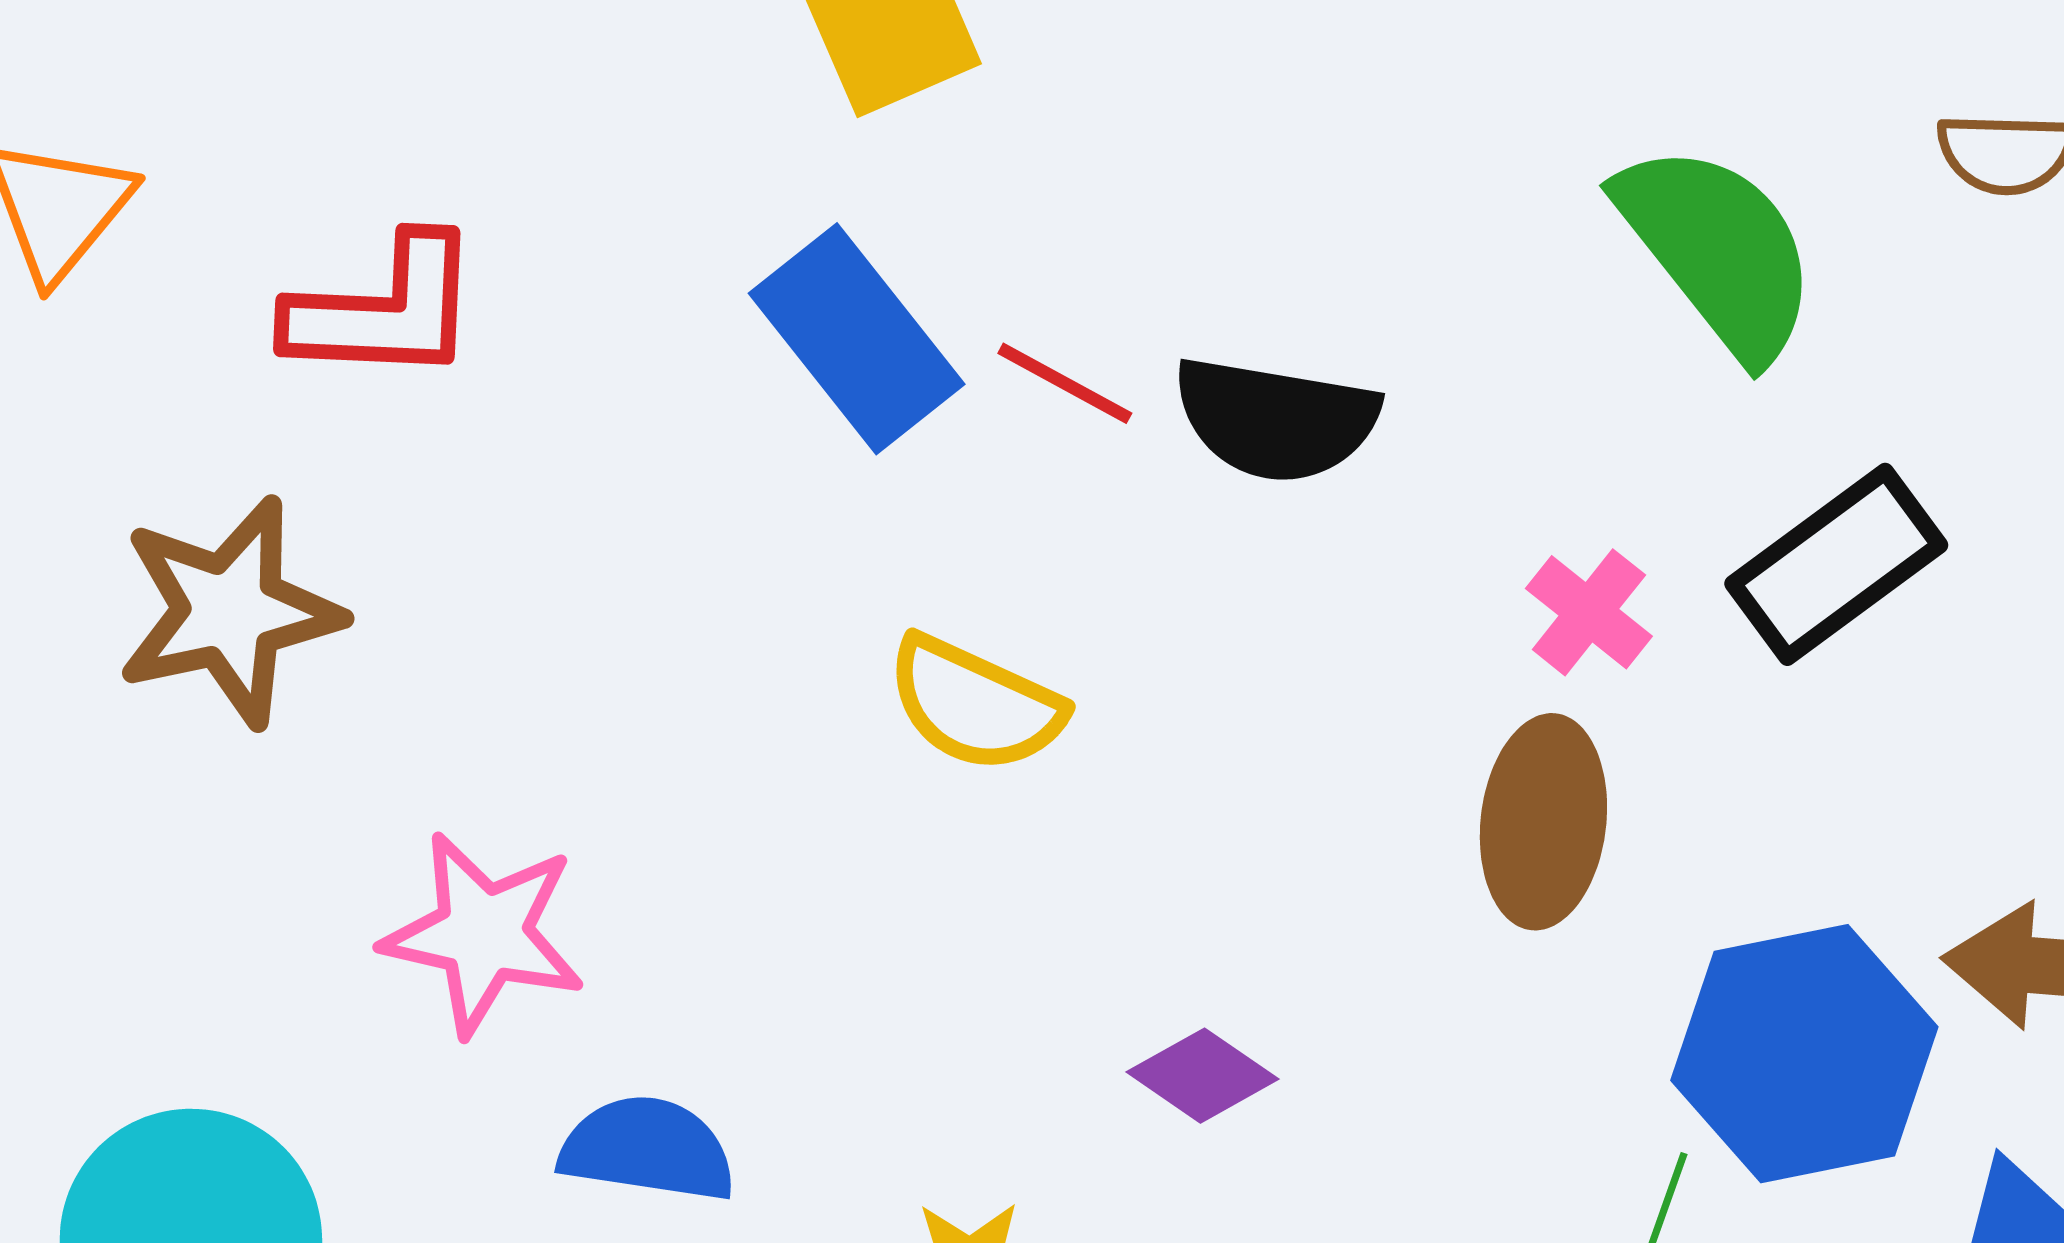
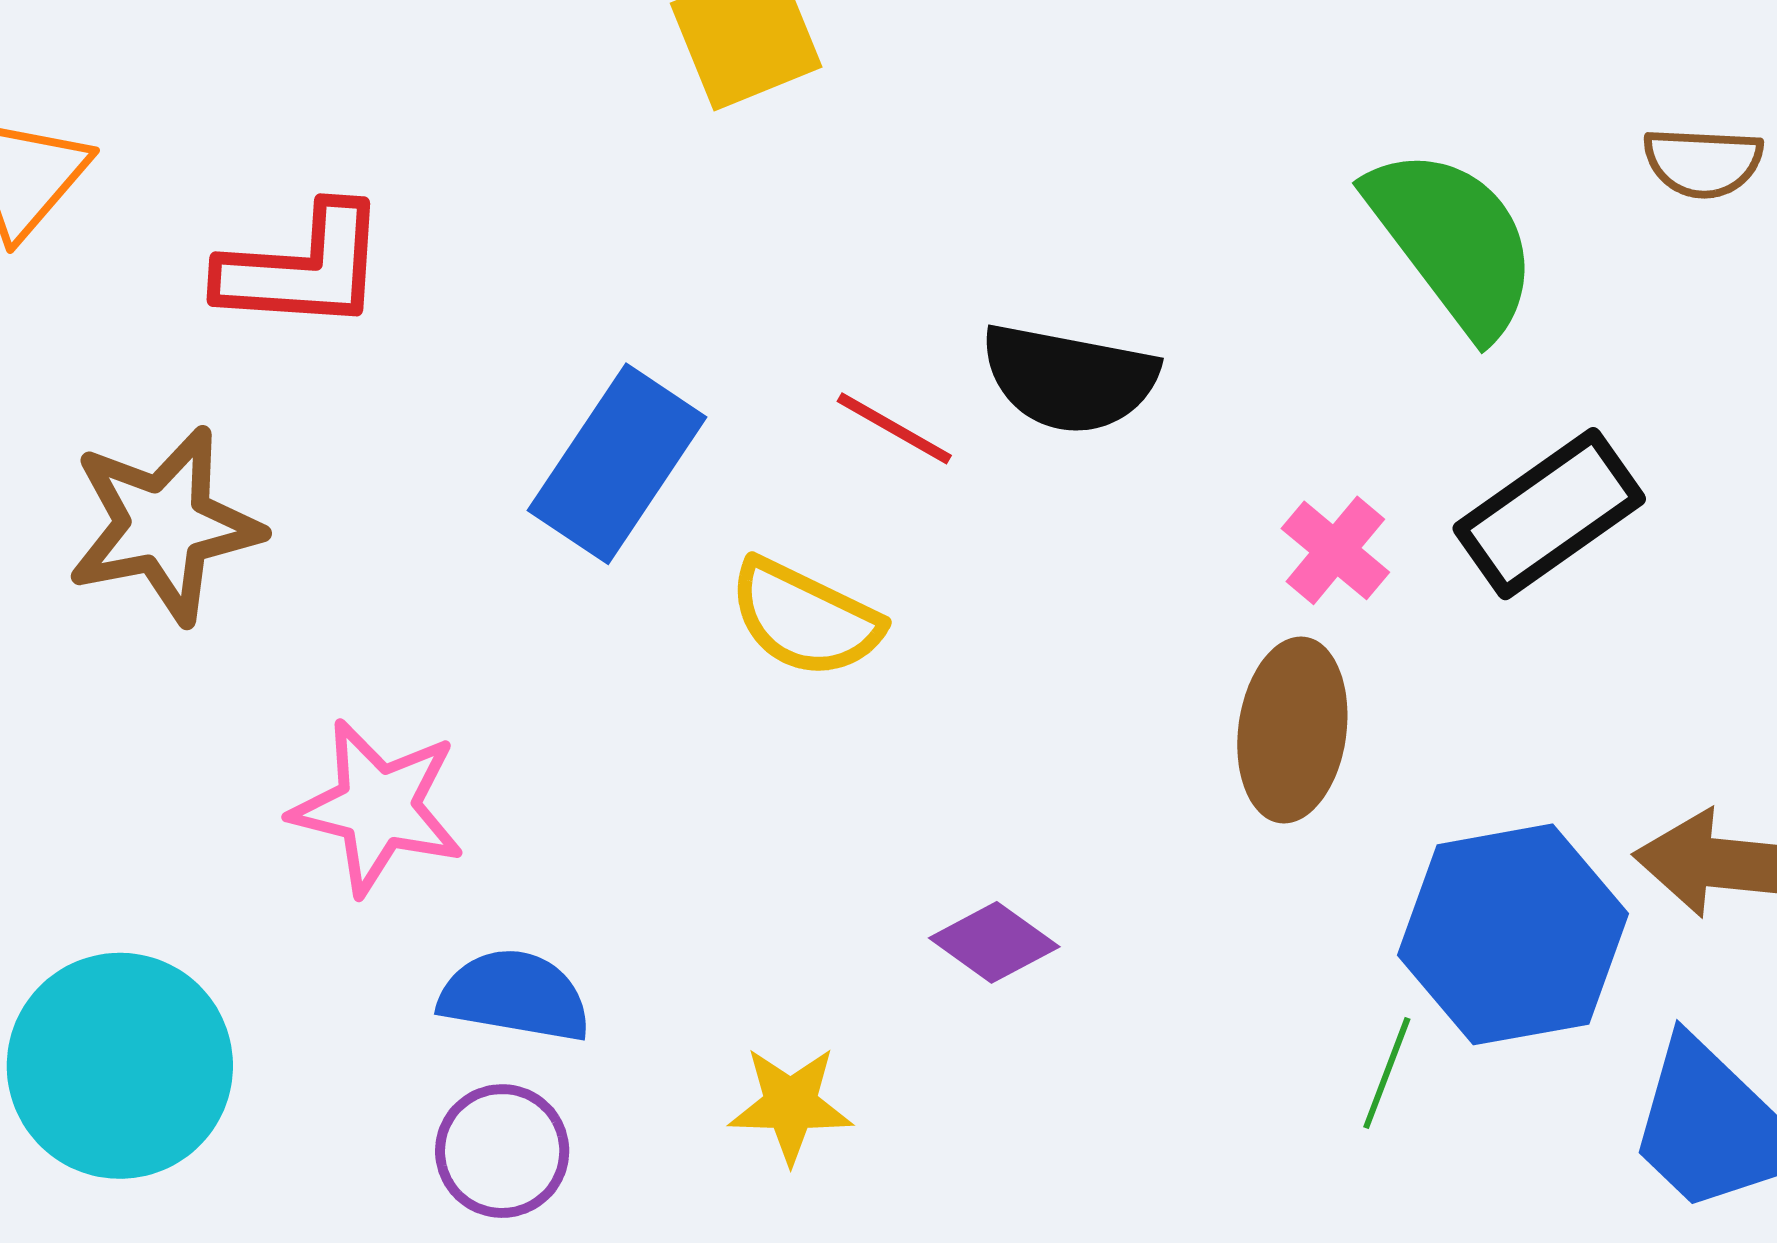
blue rectangle: (857, 339) -> (617, 464), moved, turned 71
red line: (1065, 383) -> (894, 428), moved

